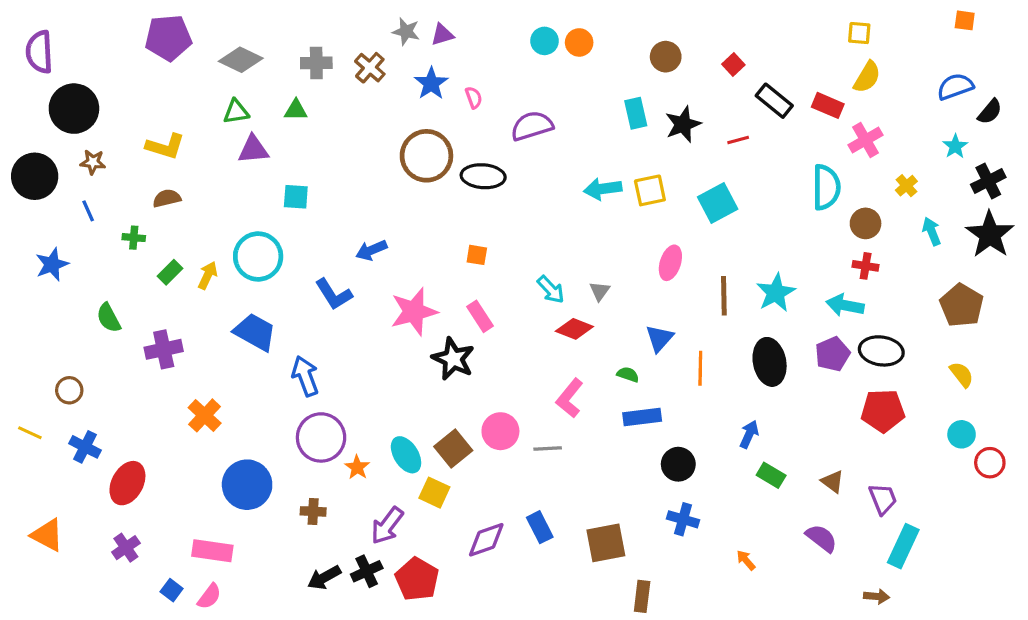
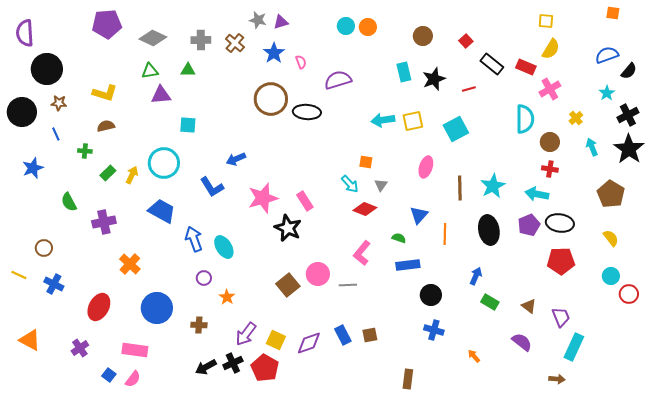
orange square: (477, 255) -> (366, 162), moved
purple circle: (321, 437) -> (204, 278), size x0.5
cyan ellipse: (406, 455) -> (224, 247), moved
red ellipse: (127, 483) -> (99, 307), moved
yellow square: (434, 493) -> (276, 340), moved
brown square: (606, 543) -> (370, 335), moved, size x0.6

